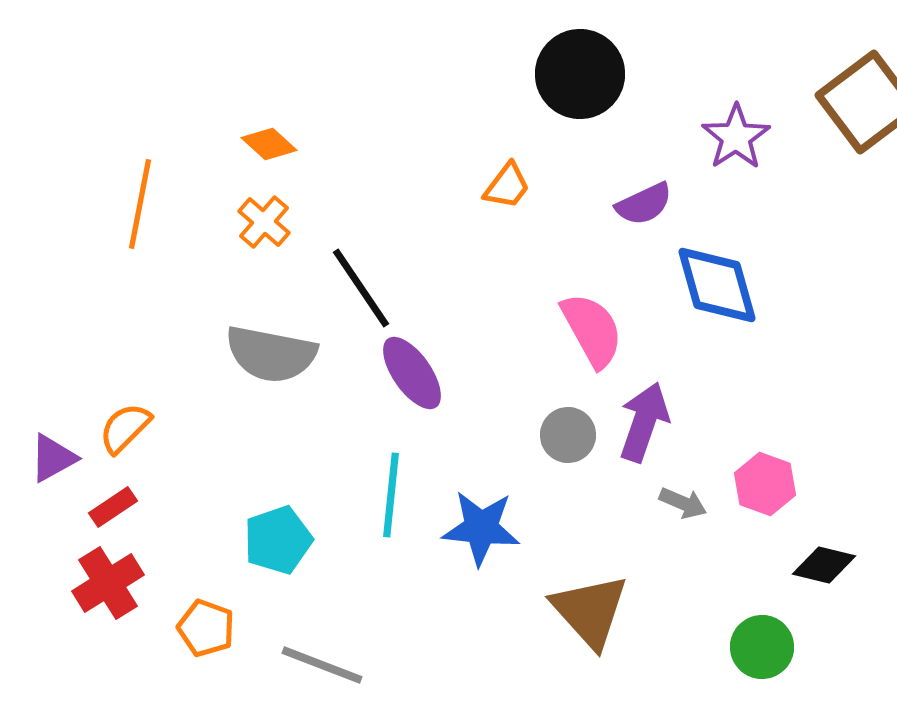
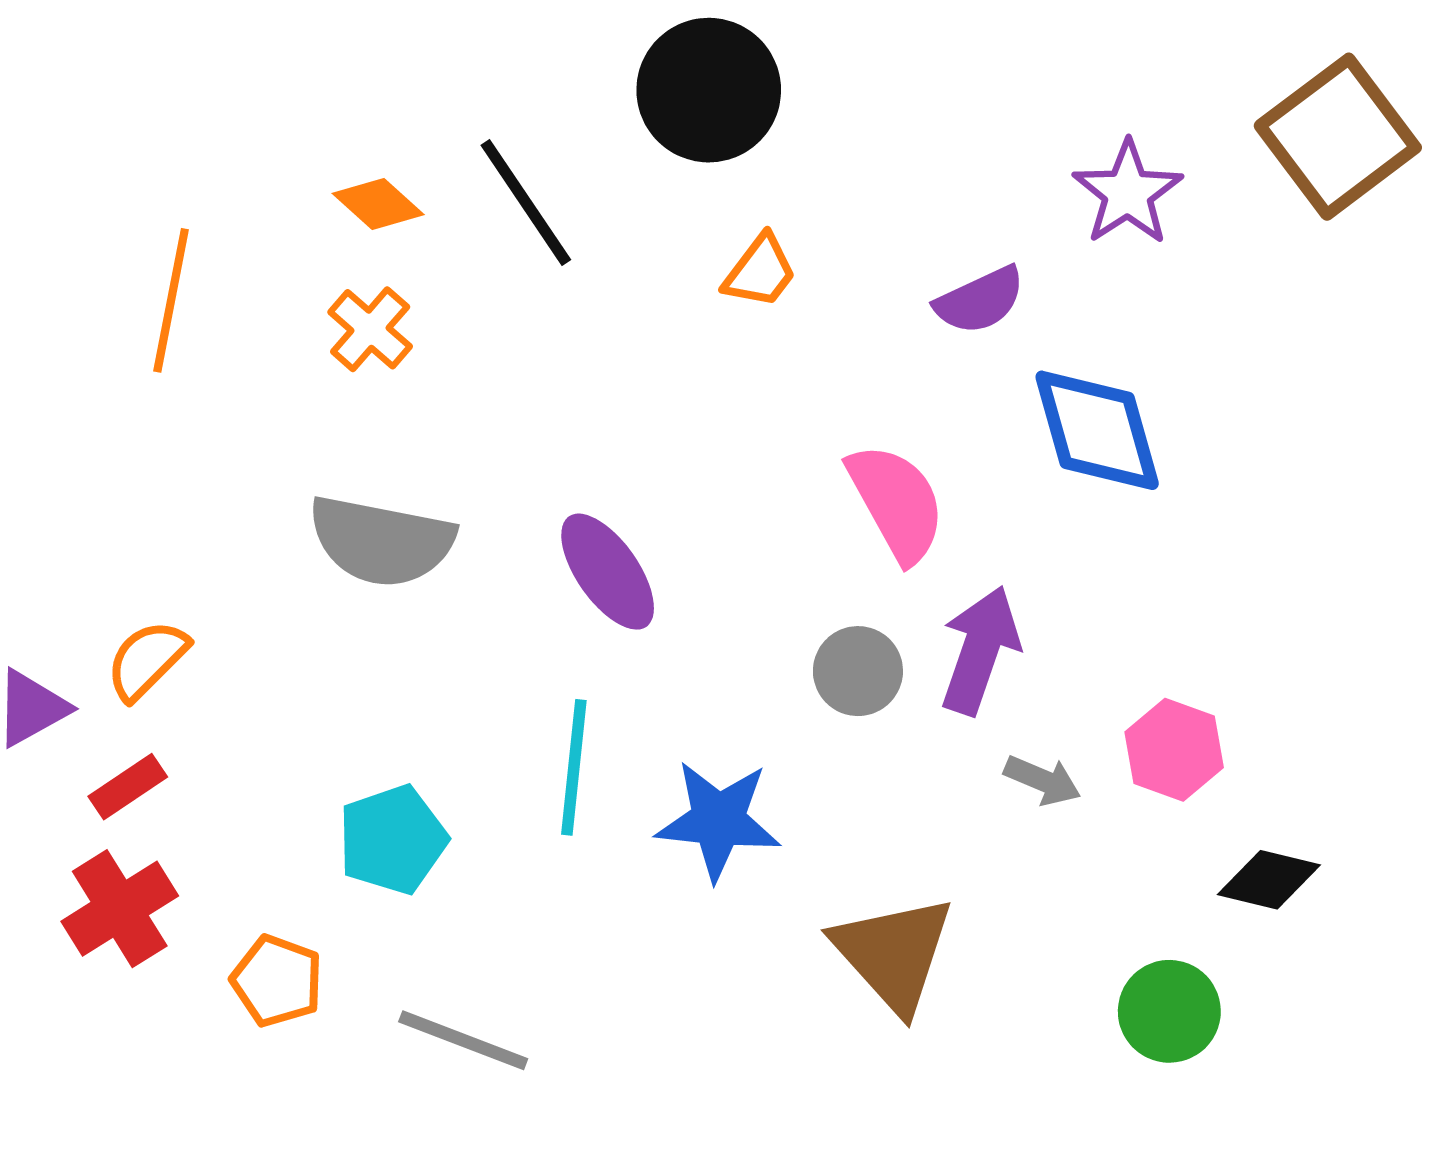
black circle: (580, 74) -> (709, 90), moved
black line: (361, 288) -> (526, 202), moved

